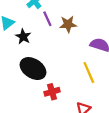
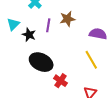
purple line: (47, 19) -> (48, 25), moved, turned 40
red cross: (52, 92) -> (60, 81), turned -32

